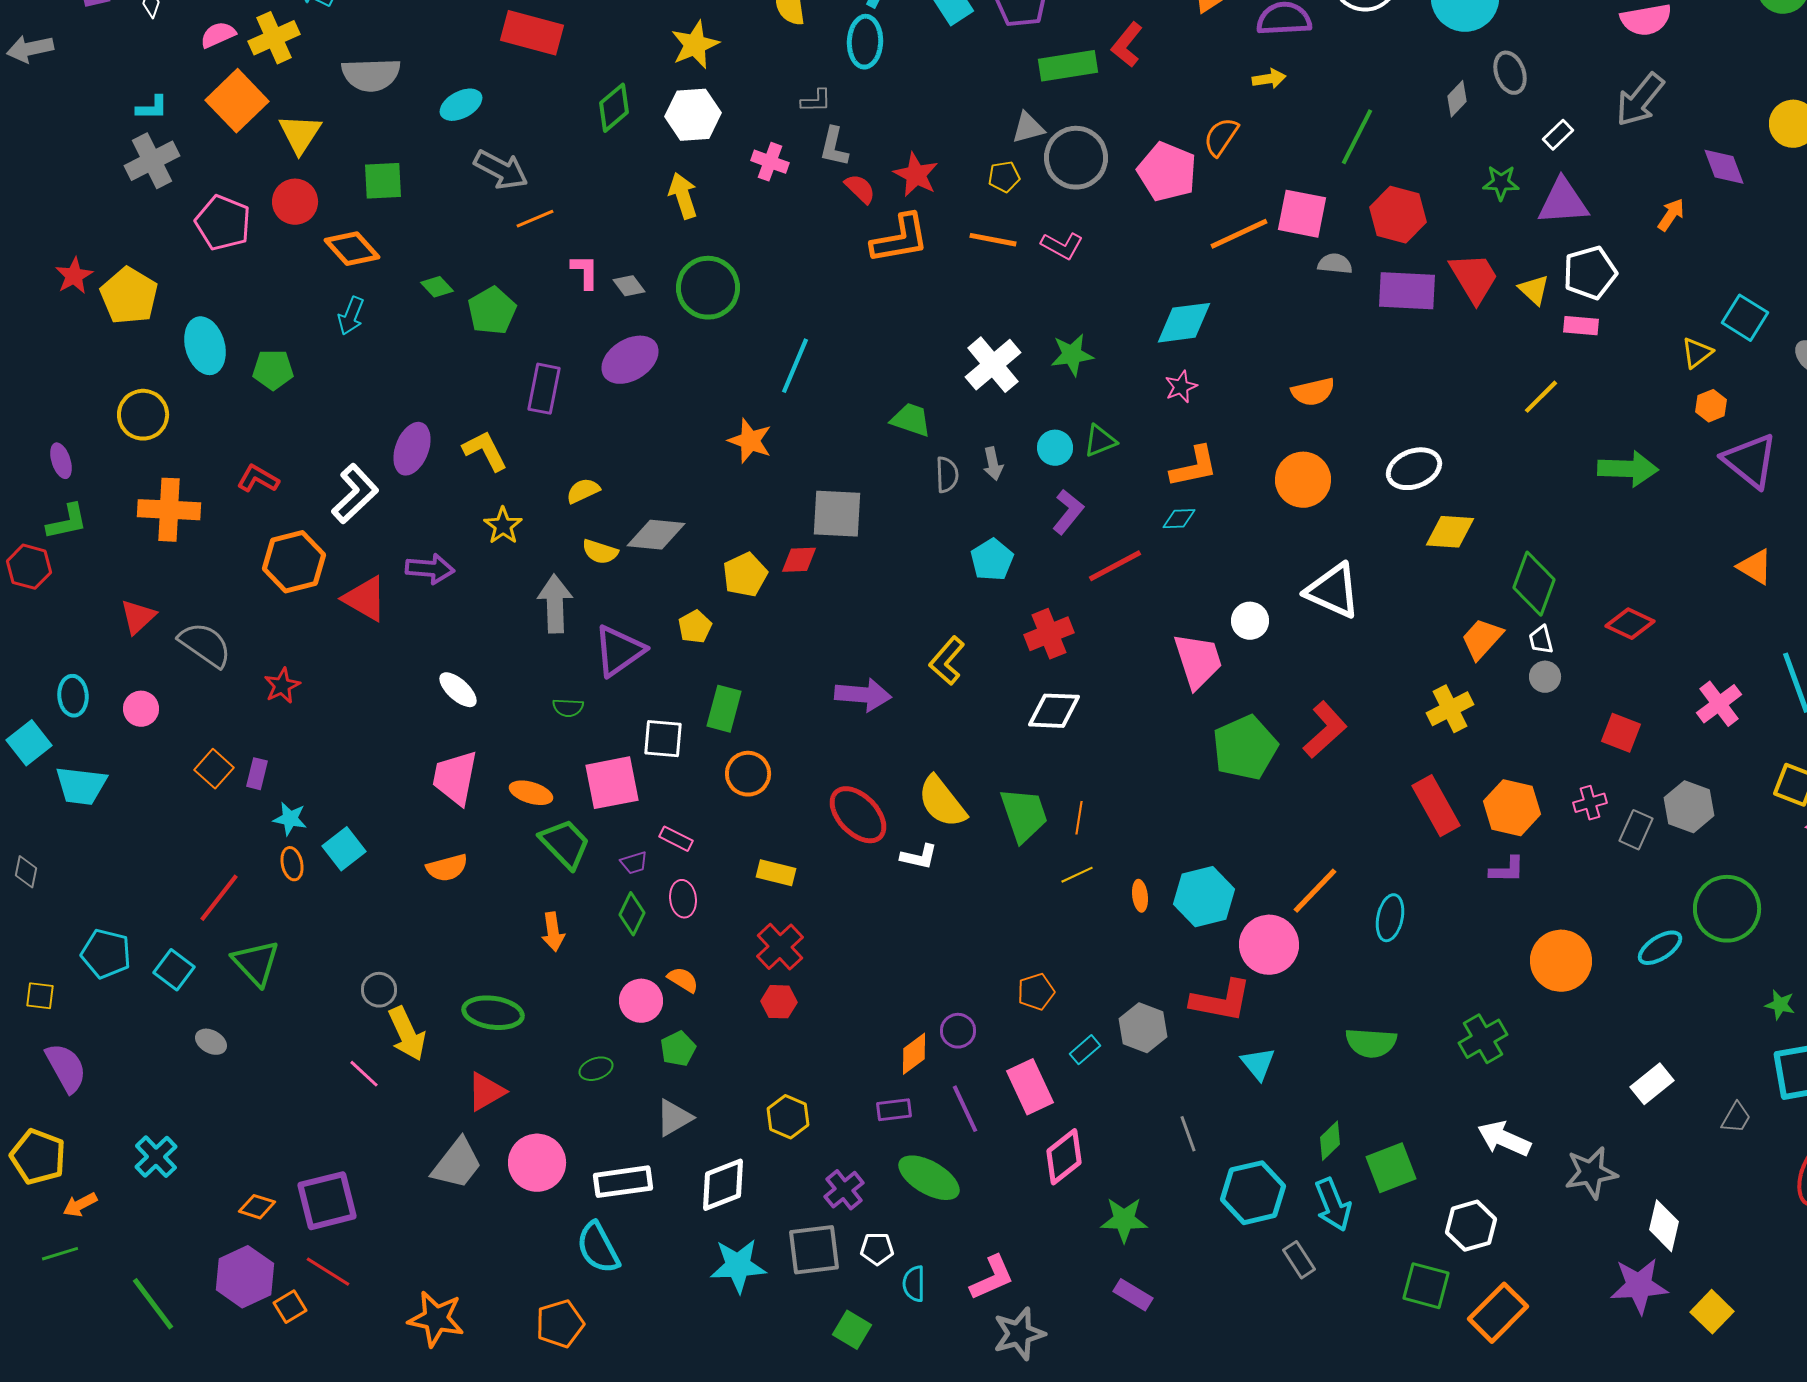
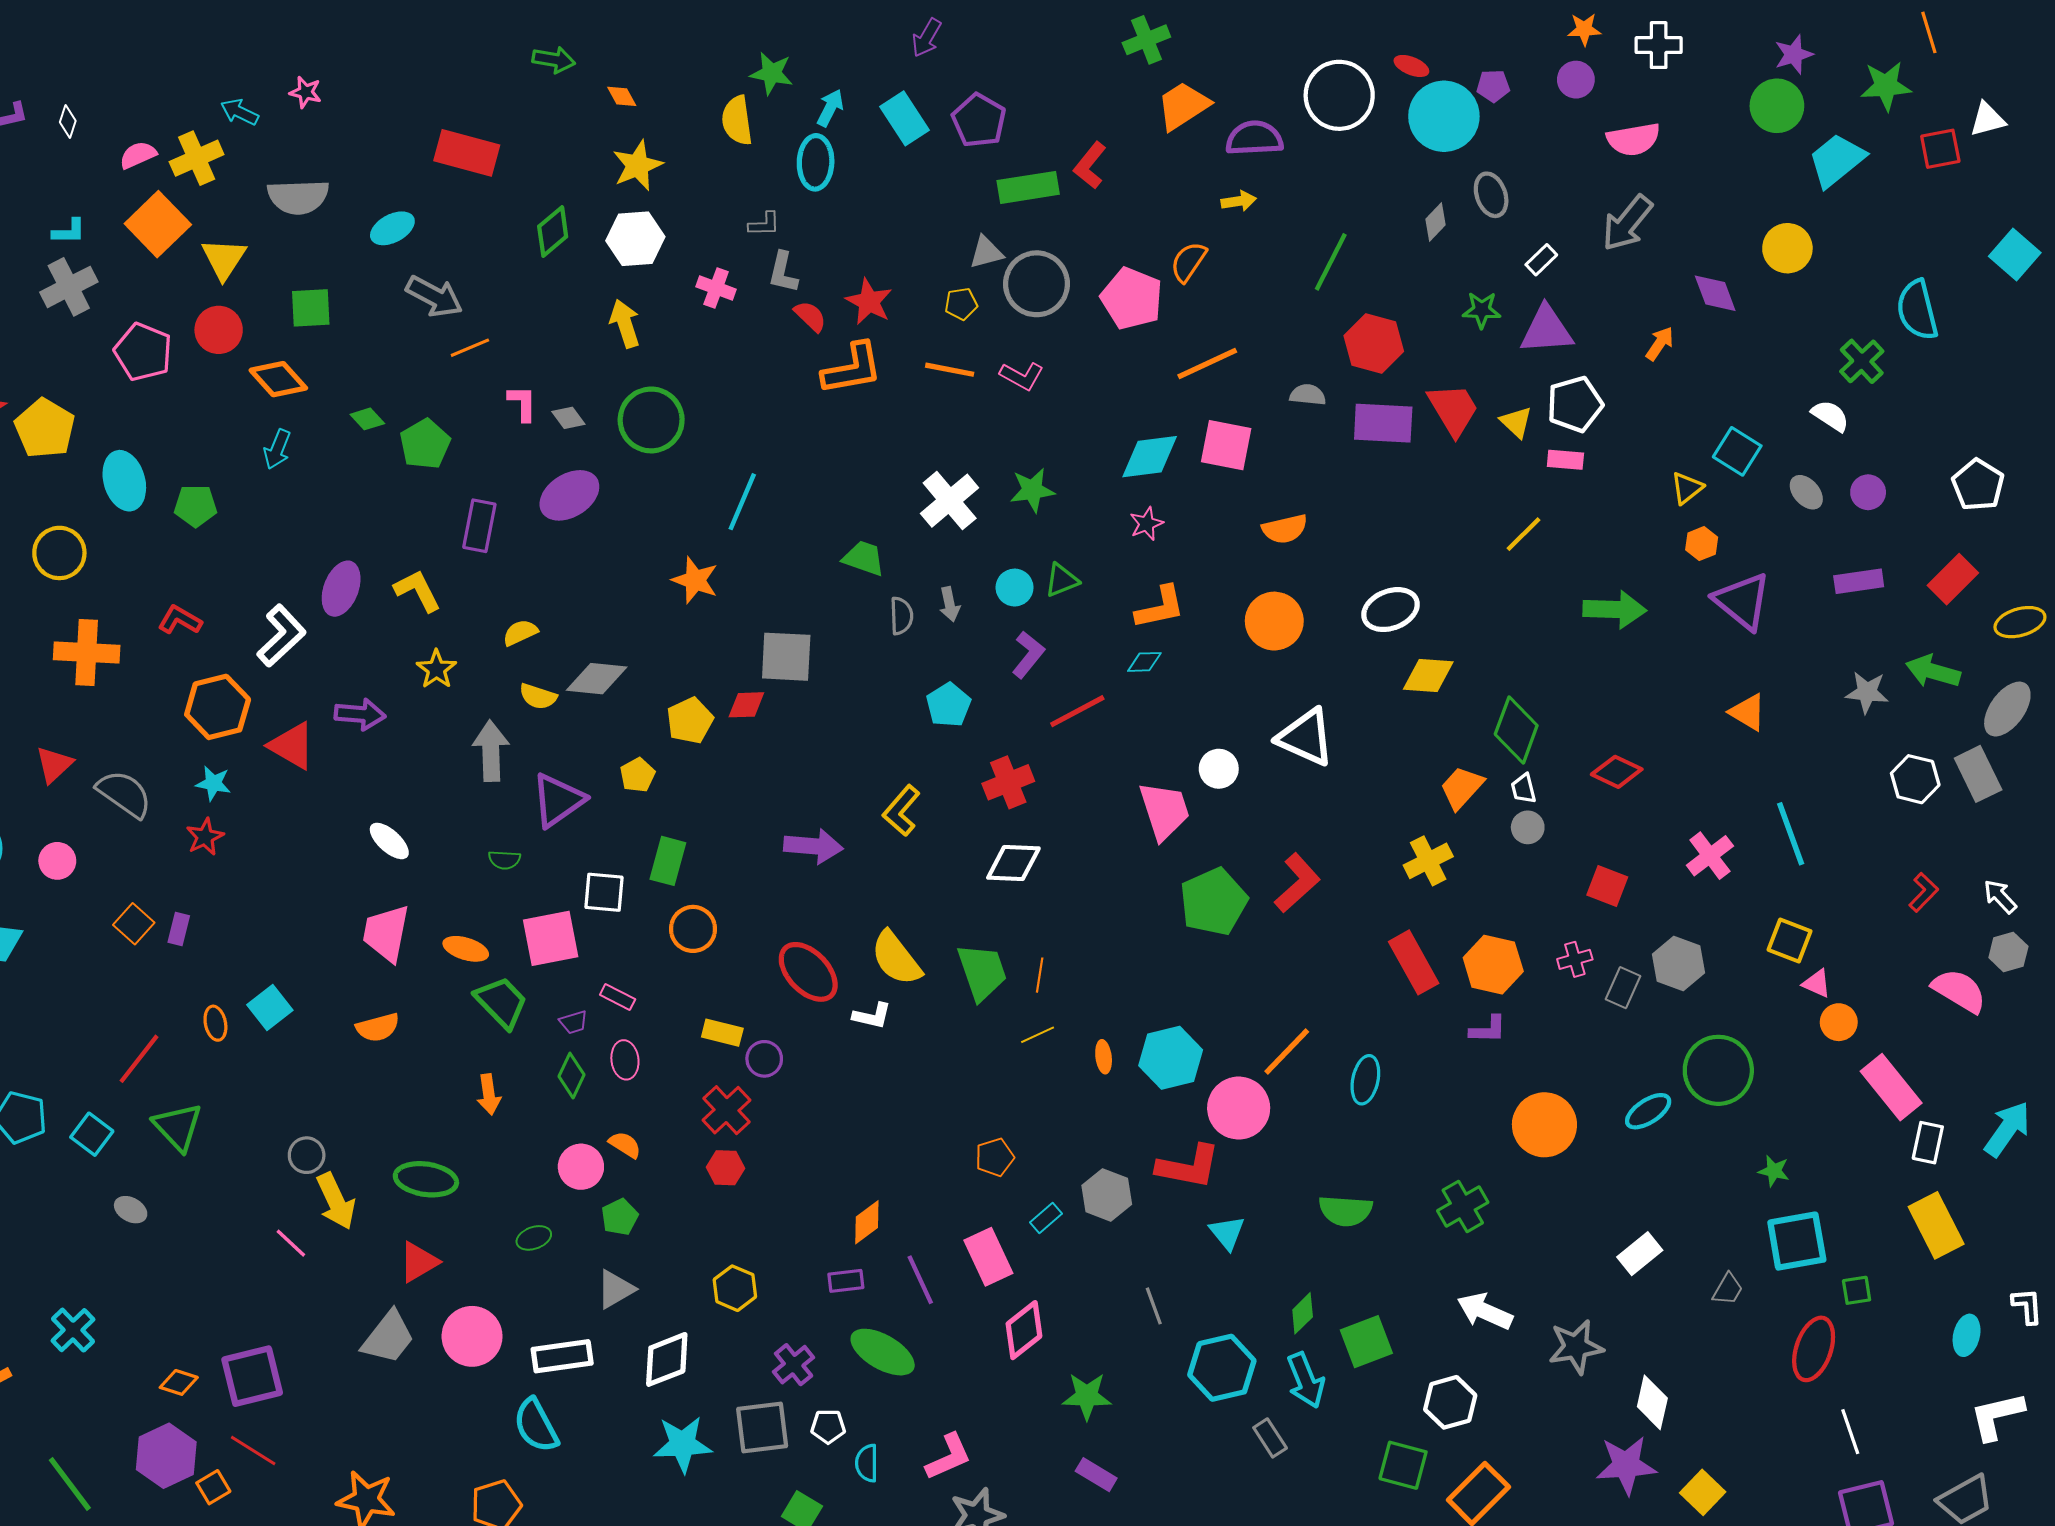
pink square: (1302, 214) -> (1226, 445), moved
cyan star: (290, 819) -> (213, 783), moved
purple circle: (958, 1031) -> (764, 1059), moved

